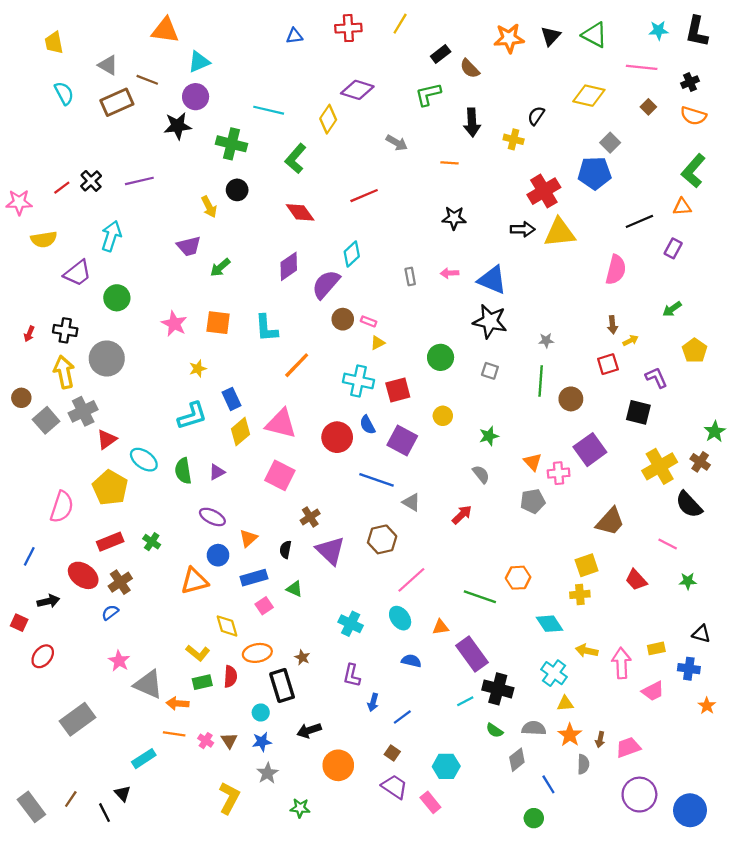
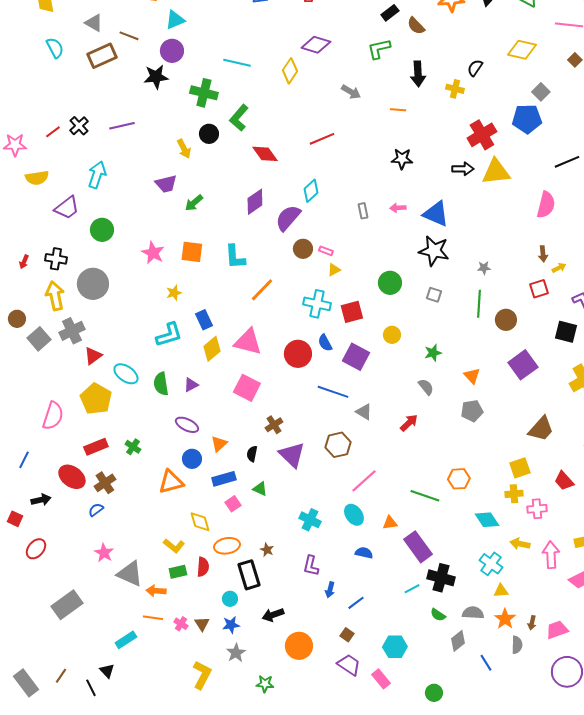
green L-shape: (296, 158) -> (239, 118), moved
pink cross: (559, 473) -> (537, 509), moved
green circle: (534, 818) -> (434, 693), moved

